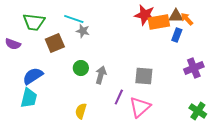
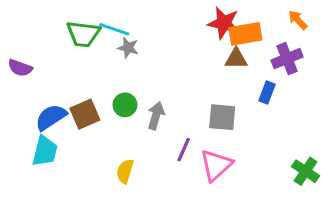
brown triangle: (176, 16) -> (236, 59), moved
orange arrow: (187, 19) -> (298, 20), moved
green trapezoid: (34, 22) -> (83, 34), moved
blue rectangle: (177, 35) -> (267, 93), moved
brown square: (55, 43) -> (85, 114), moved
purple cross: (194, 68) -> (287, 59), moved

